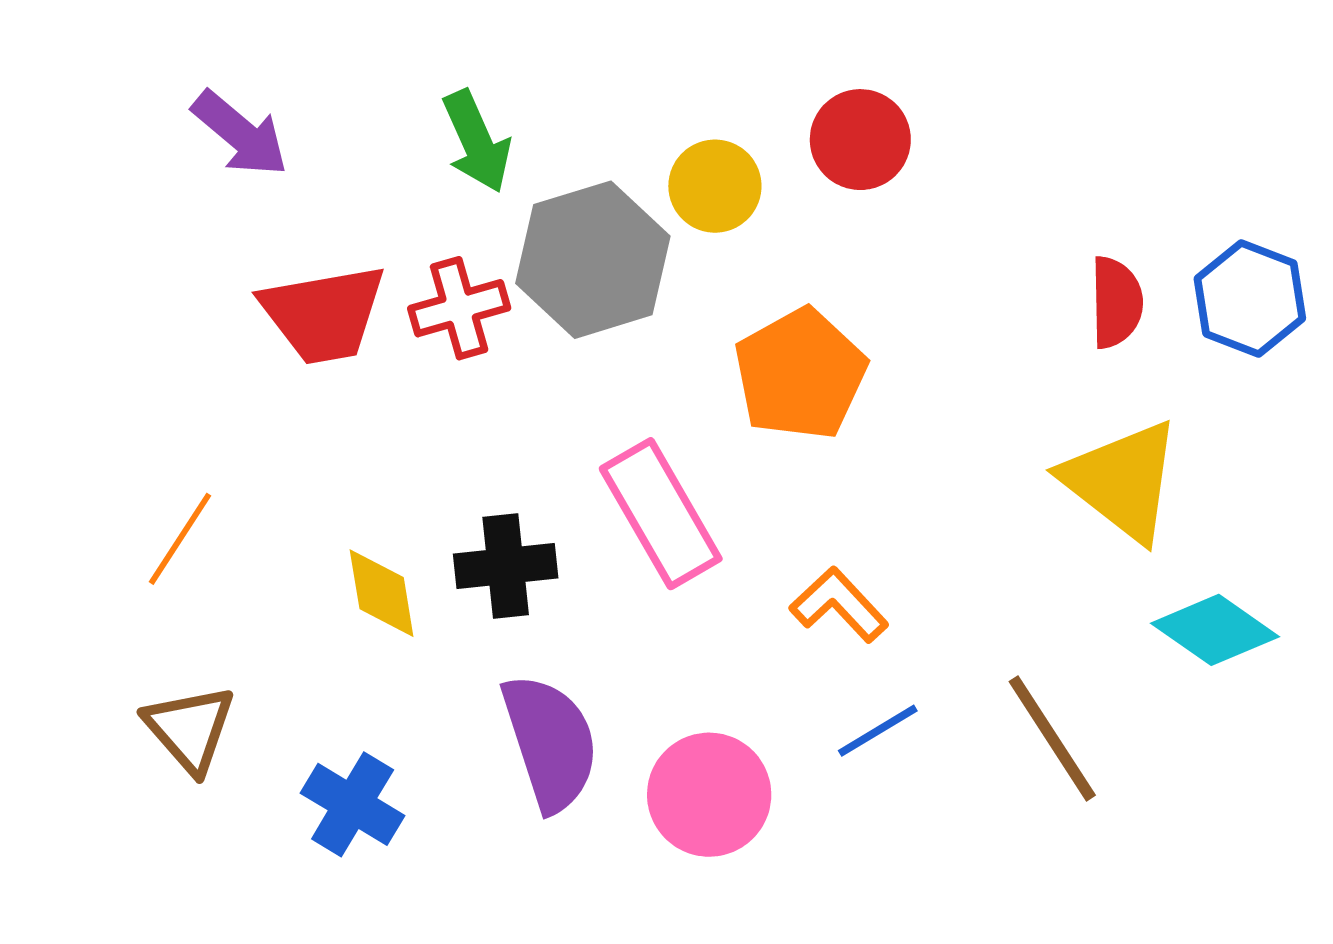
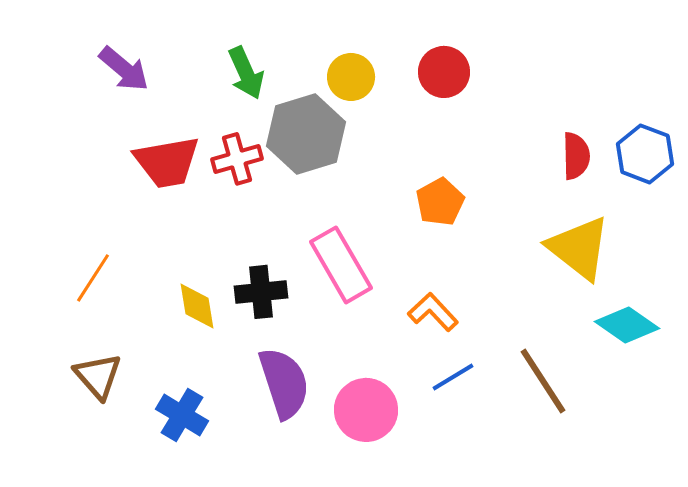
yellow circle: (715, 186) -> (351, 77), moved
orange pentagon: (800, 374) -> (440, 202), moved, size x0.7

